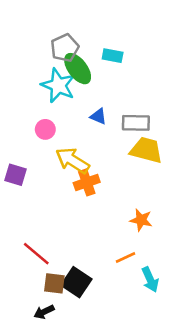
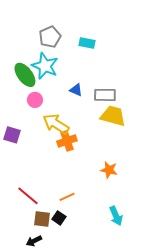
green ellipse: (78, 69) -> (25, 75), moved
orange line: (126, 258) -> (67, 197), moved
black square: (76, 282) -> (59, 218), size x0.6

